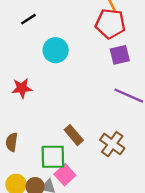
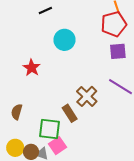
red pentagon: (110, 24) -> (114, 24), turned -30
red star: (22, 88) -> (32, 68), turned 30
brown cross: (112, 144) -> (87, 96), moved

